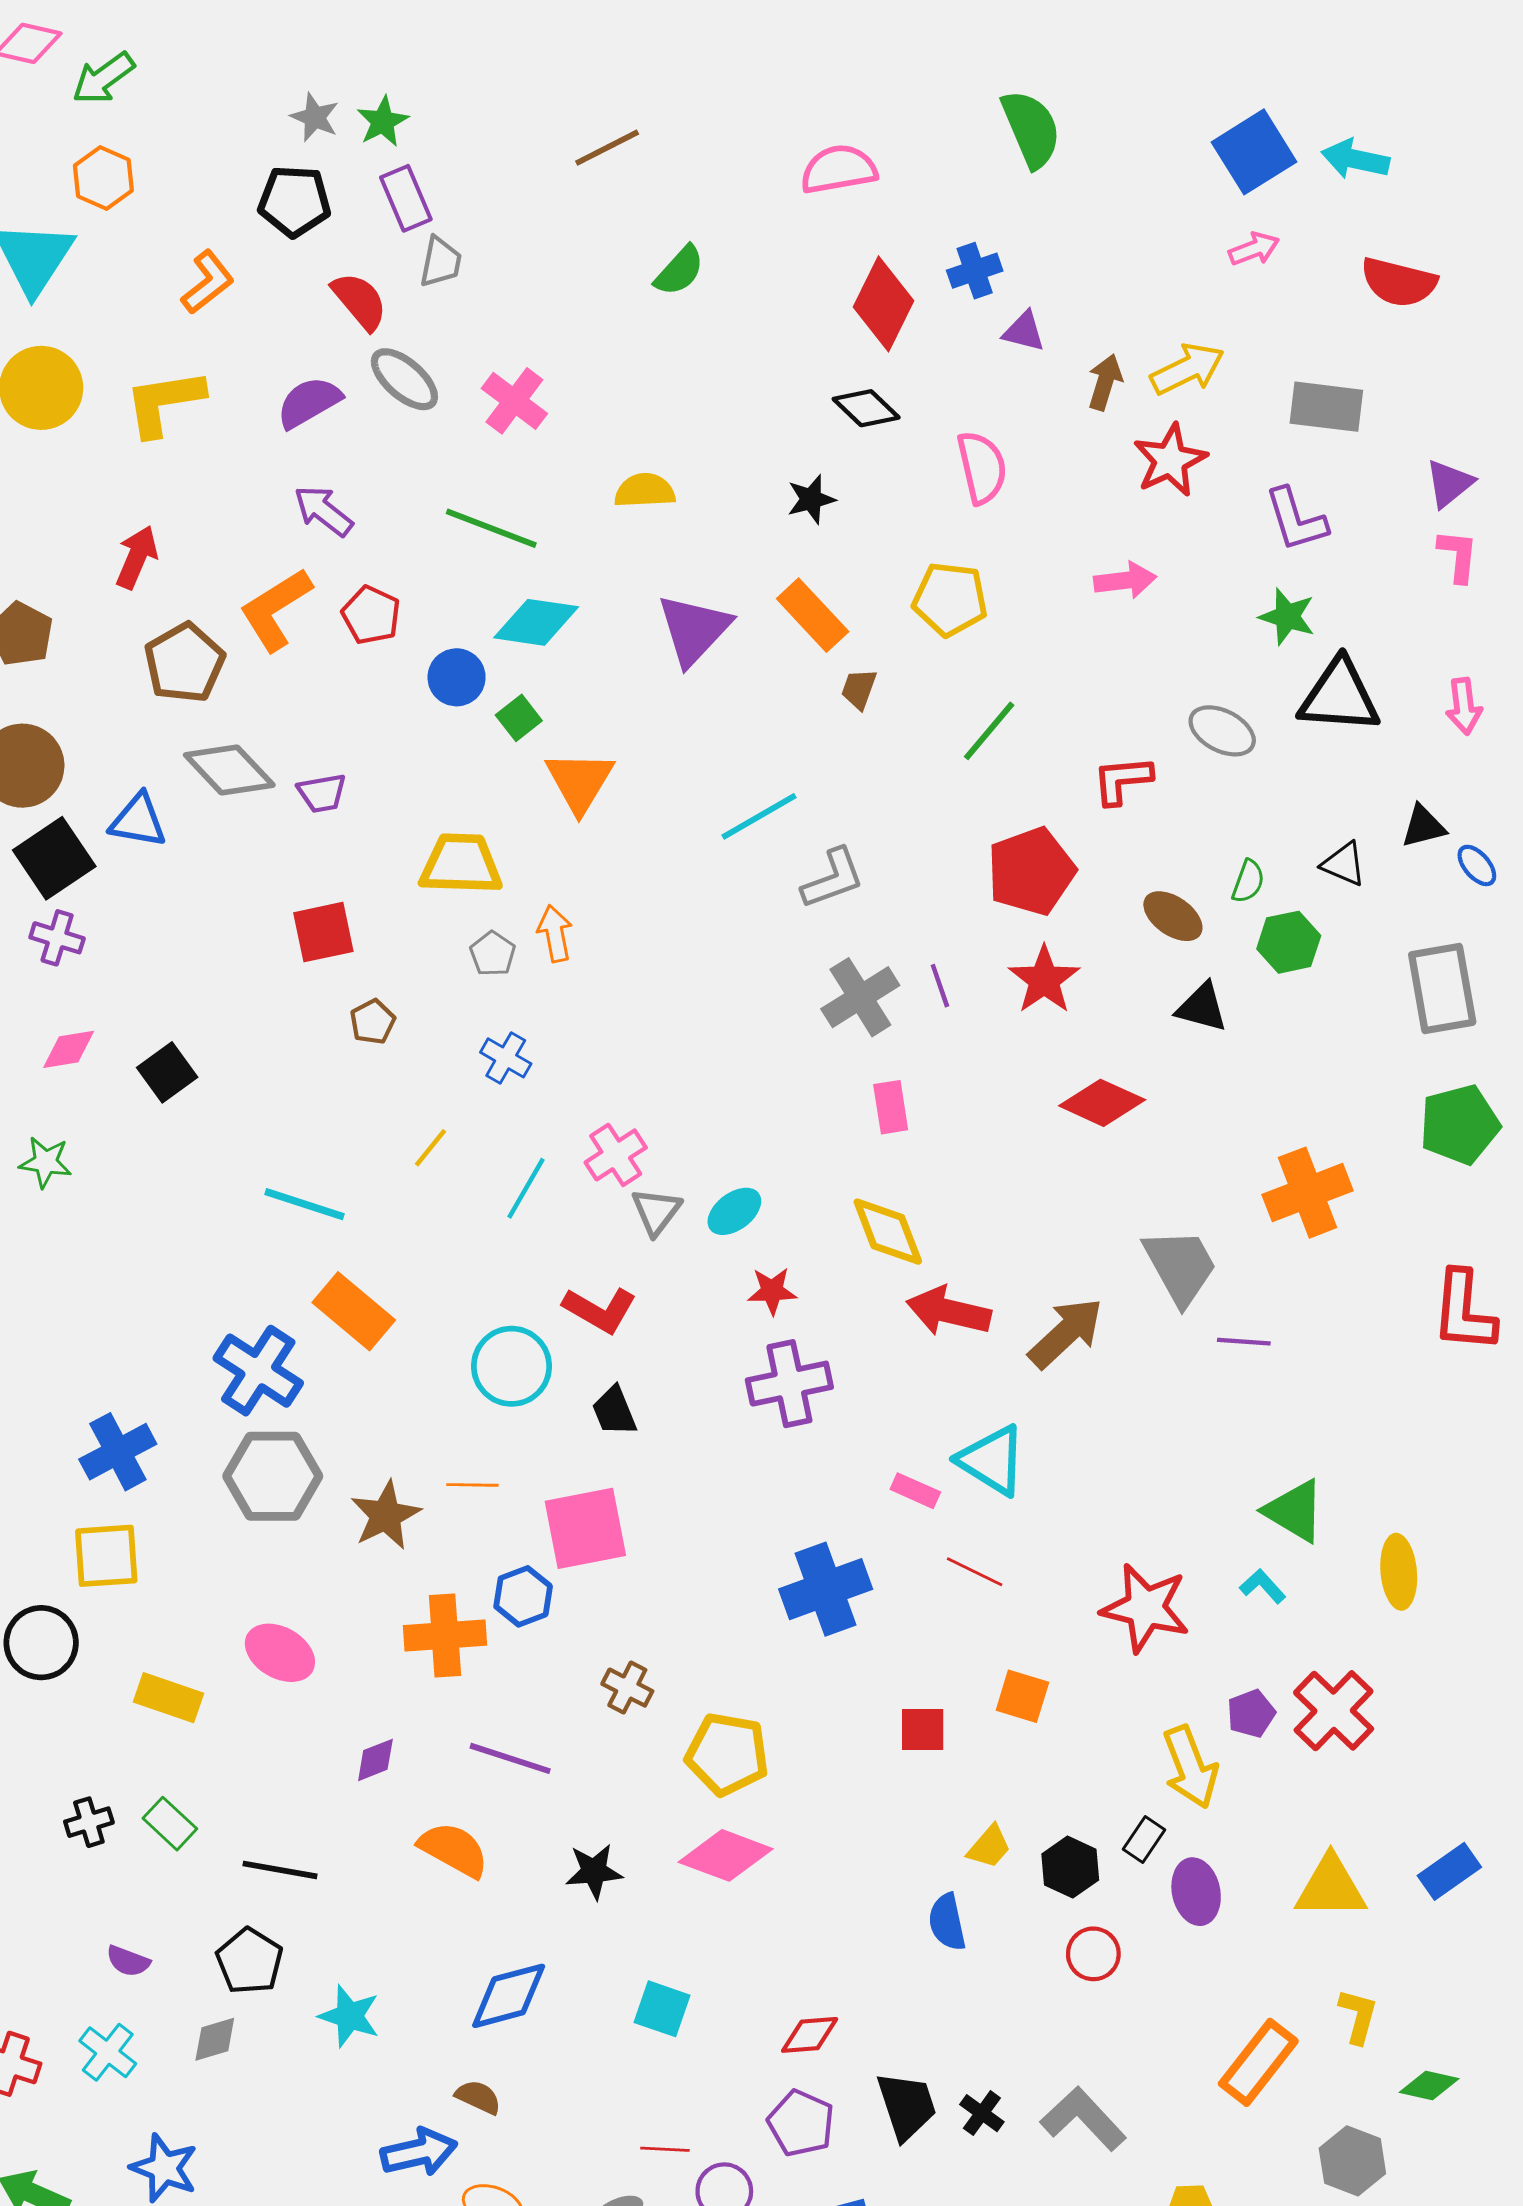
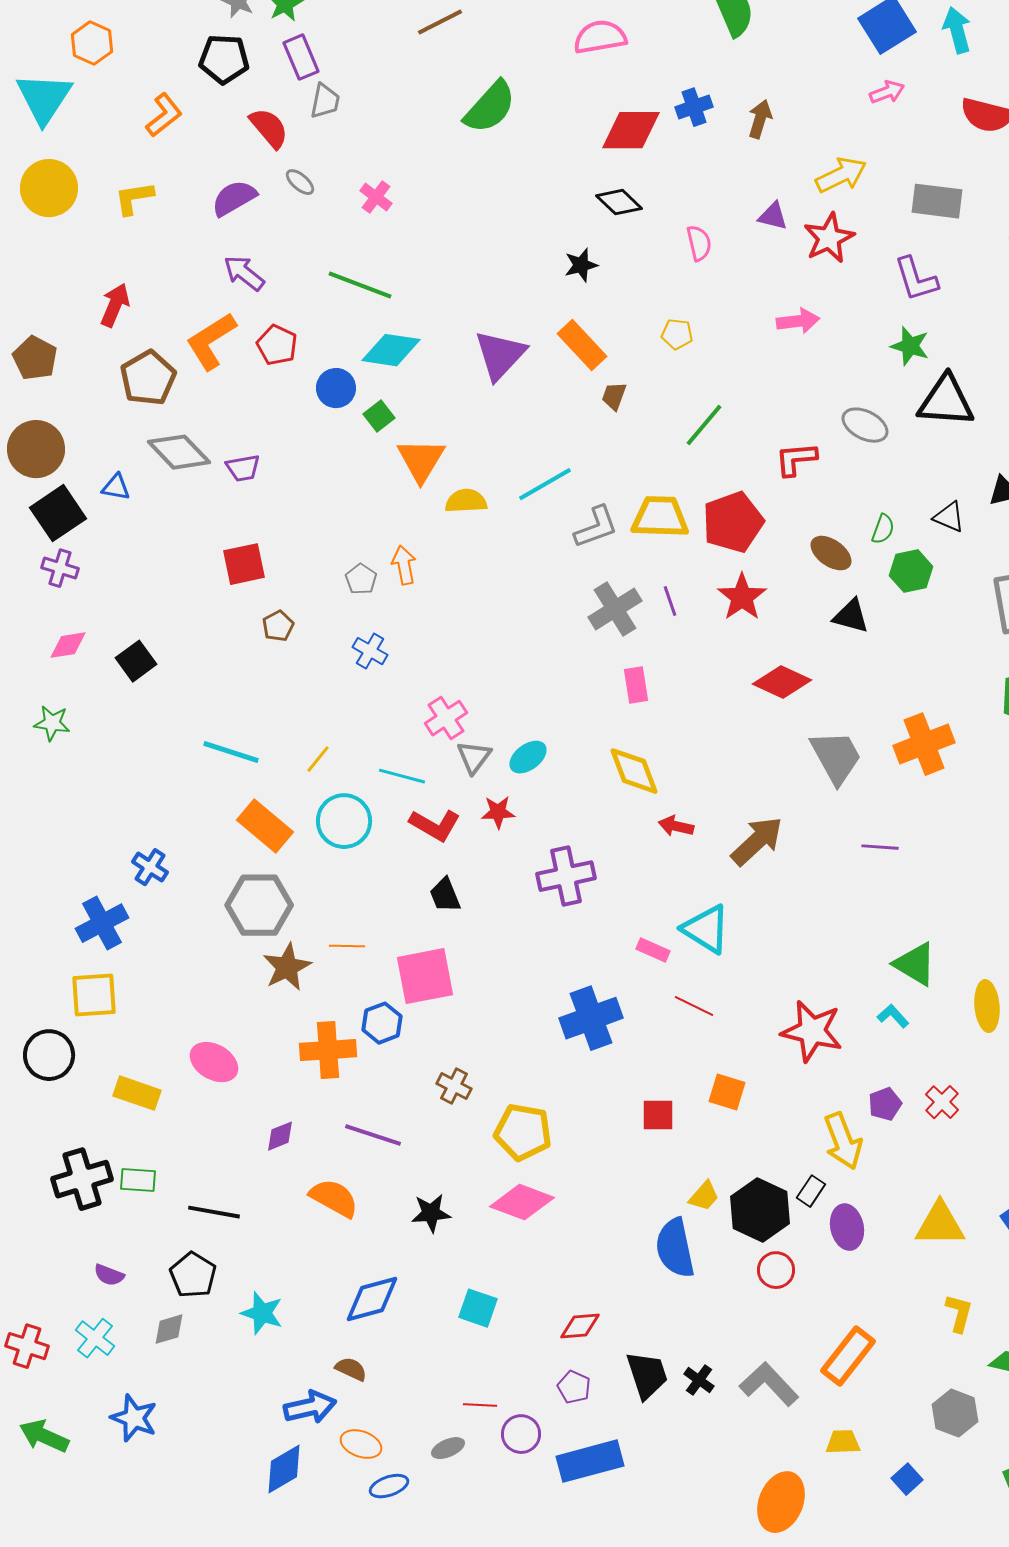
cyan arrow: (1355, 159) -> (957, 30), turned 63
green semicircle: (679, 271) -> (490, 107), size x1.5
red diamond: (883, 304) -> (631, 130), turned 64
purple triangle: (1024, 331) -> (773, 216), moved
gray ellipse: (404, 379) -> (300, 182), size x0.6
brown arrow: (1105, 382) -> (760, 119), moved
pink cross: (514, 401) -> (376, 197), size x0.7
yellow L-shape: (164, 402) -> (134, 198), size x0.7
pink semicircle: (982, 467) -> (699, 243), size x0.7
yellow semicircle: (645, 491) -> (466, 501), moved
yellow pentagon: (950, 599) -> (677, 334), size x0.6
blue triangle: (138, 821) -> (116, 487), size x0.7
yellow trapezoid: (461, 864) -> (660, 517), moved
yellow line: (430, 1148) -> (318, 759), moved
cyan line: (526, 1188) -> (402, 776), moved, turned 75
gray trapezoid: (1180, 1266) -> (836, 757), moved
red star: (772, 1291) -> (498, 812), moved
red arrow: (949, 1311) -> (676, 826), size x0.6
cyan circle: (512, 1366) -> (344, 821), moved
blue cross: (258, 1371) -> (150, 867), moved, size x0.6
gray hexagon: (273, 1476) -> (259, 905), moved
red cross: (1334, 1711) -> (942, 1102), size x0.6
black cross: (89, 1822) -> (82, 1179), size x1.8
green rectangle: (170, 1824) -> (138, 1180), turned -39
black hexagon: (1070, 1867) -> (760, 1210), size x1.5
blue semicircle: (947, 1922) -> (675, 1248), size x1.5
orange rectangle: (1258, 2062) -> (848, 1356), moved
purple pentagon: (801, 2123) -> (574, 1387), size x0.7

